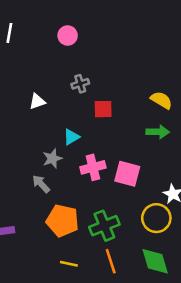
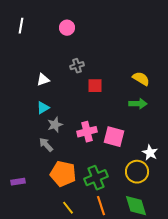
cyan triangle: (71, 137) -> (43, 108), moved
yellow line: (69, 264) -> (68, 208), turned 40

